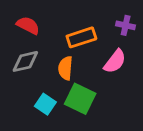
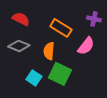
orange rectangle: (81, 37) -> (61, 28), turned 50
gray diamond: (25, 61) -> (19, 46), turned 35

